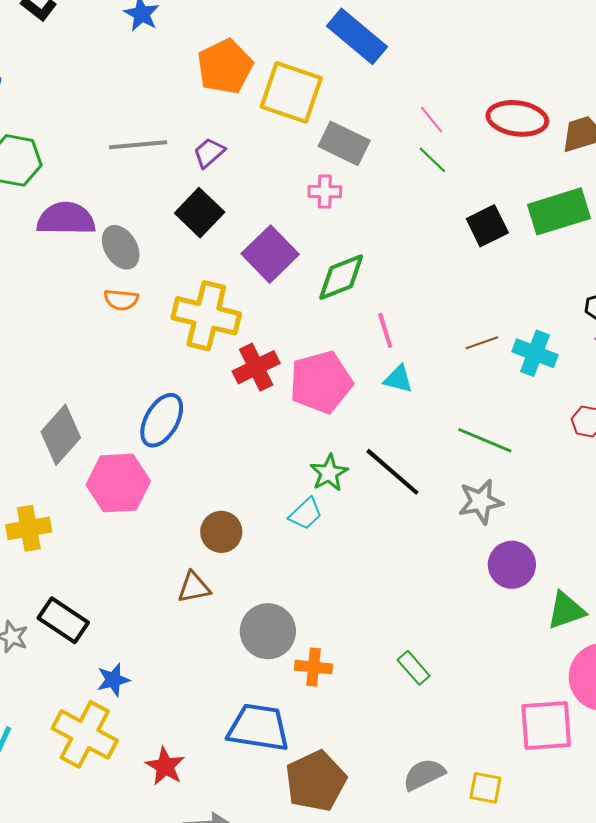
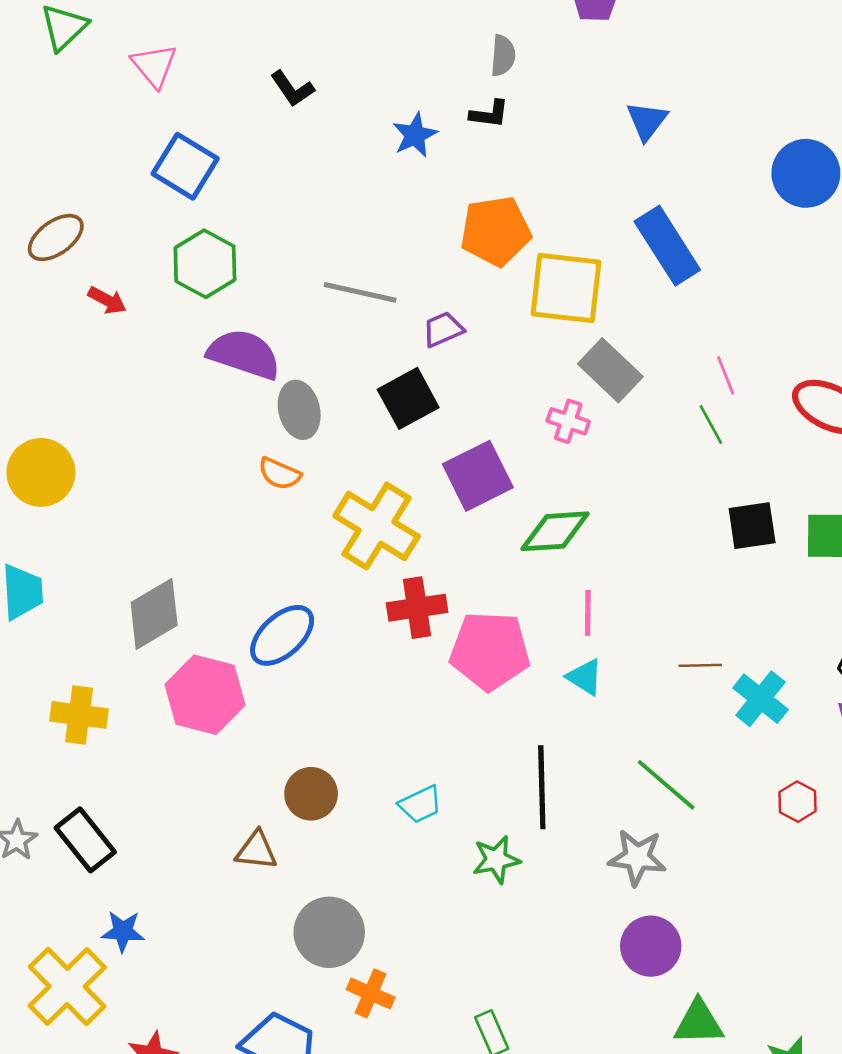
yellow square: (291, 92) -> (566, 288), turned -30
black line: (392, 472) -> (542, 787), turned 30
green star: (329, 473) -> (496, 860), moved

